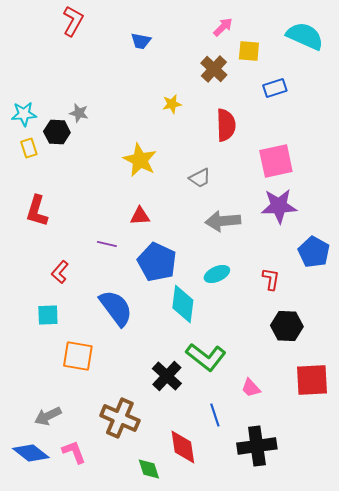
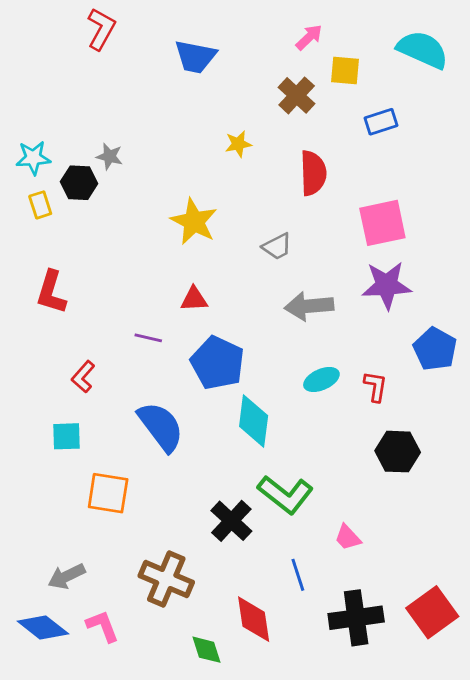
blue trapezoid: (141, 41) -> (195, 57), size x1.5
cyan ellipse: (217, 274) -> (321, 379), moved
red square: (312, 380) -> (432, 612), moved, turned -33

